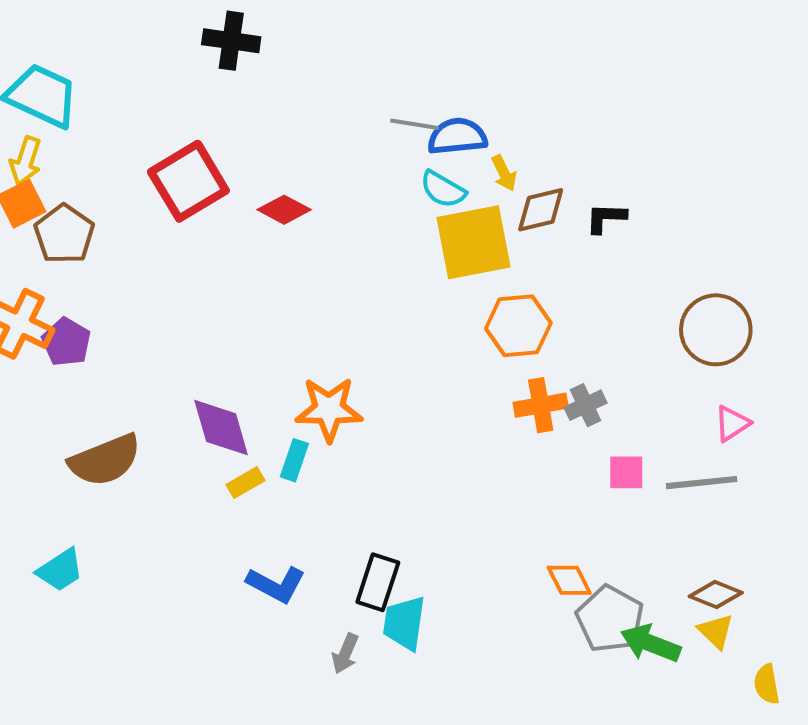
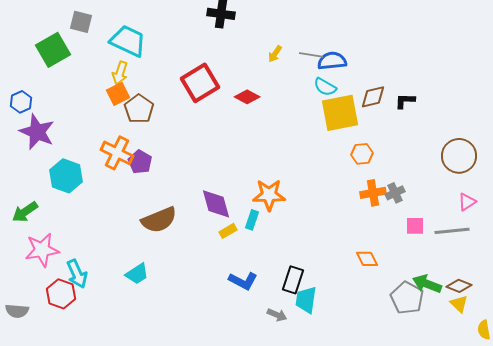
yellow arrow: (504, 173) -> (275, 54), moved, turned 60
orange hexagon: (518, 326) -> (362, 154), size x0.7
orange diamond: (569, 580) -> (367, 259), moved
green arrow: (651, 643) -> (427, 284), moved
gray arrow: (345, 654) -> (277, 315), turned -90

